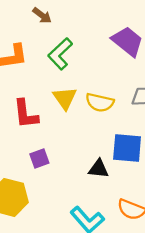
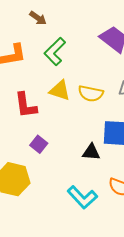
yellow triangle: (65, 98) -> (60, 90), turned -35
purple square: (39, 159) -> (39, 144), turned -30

